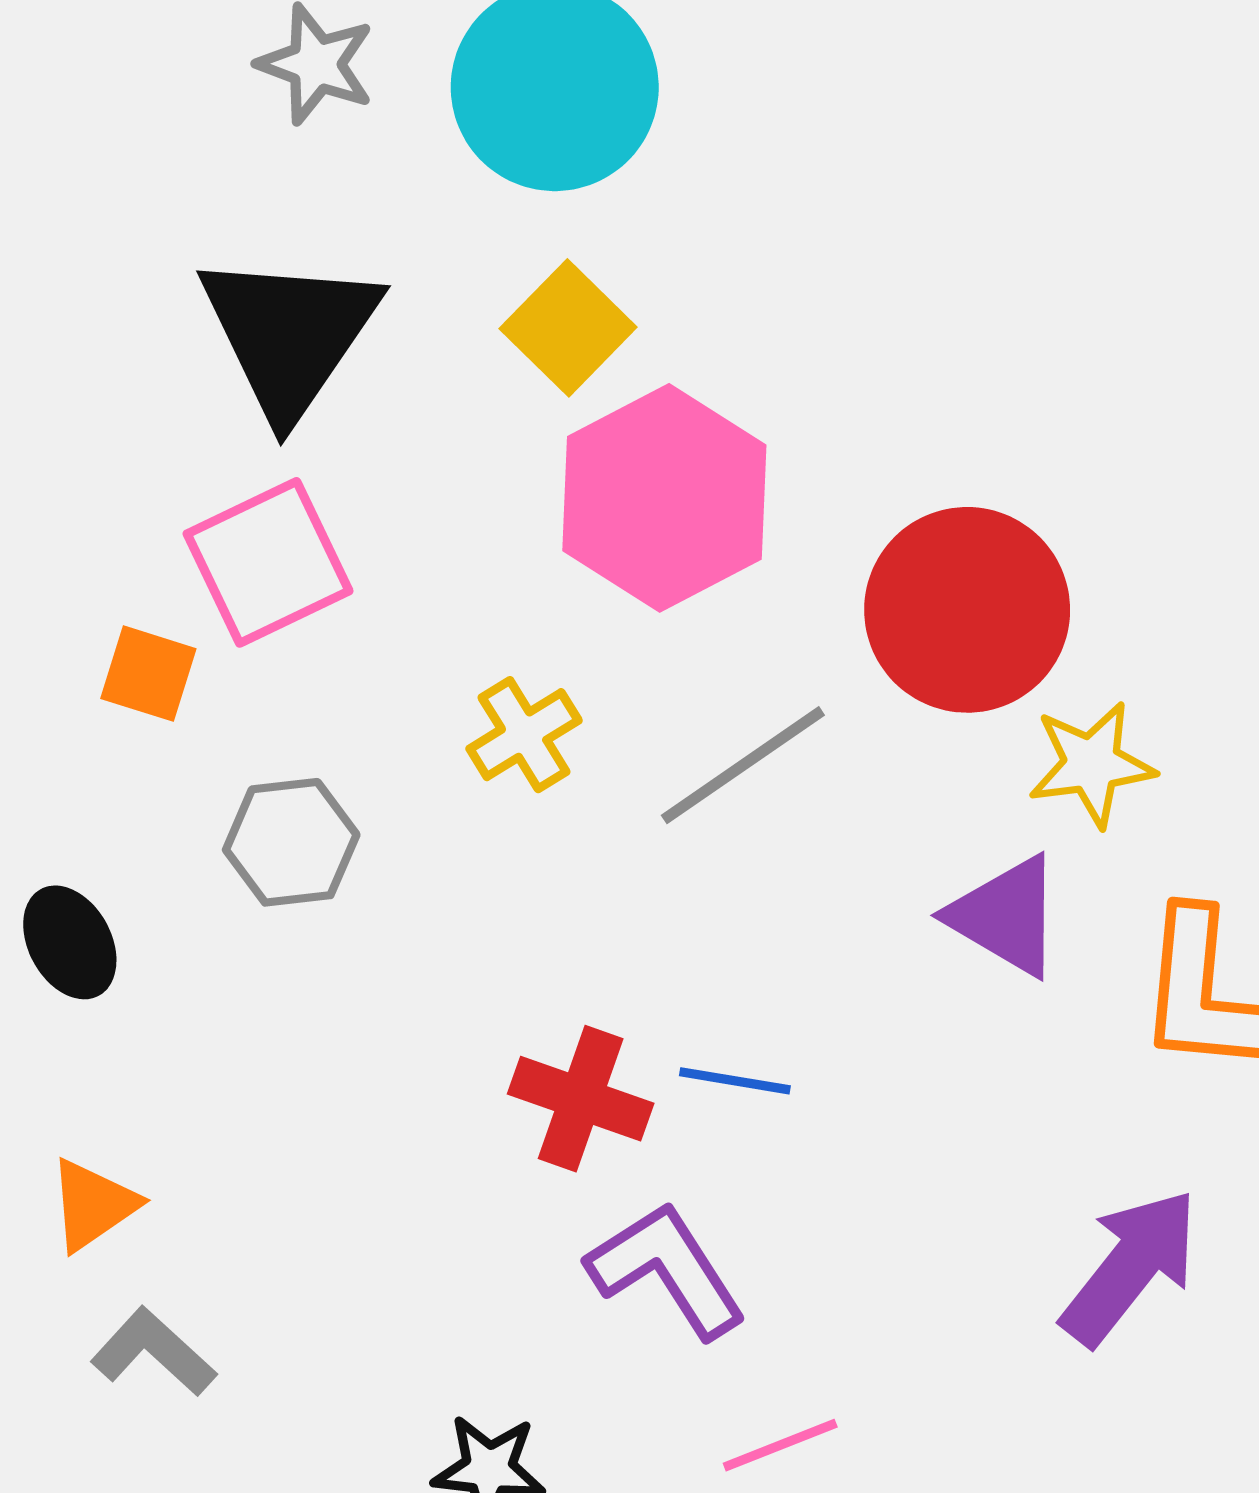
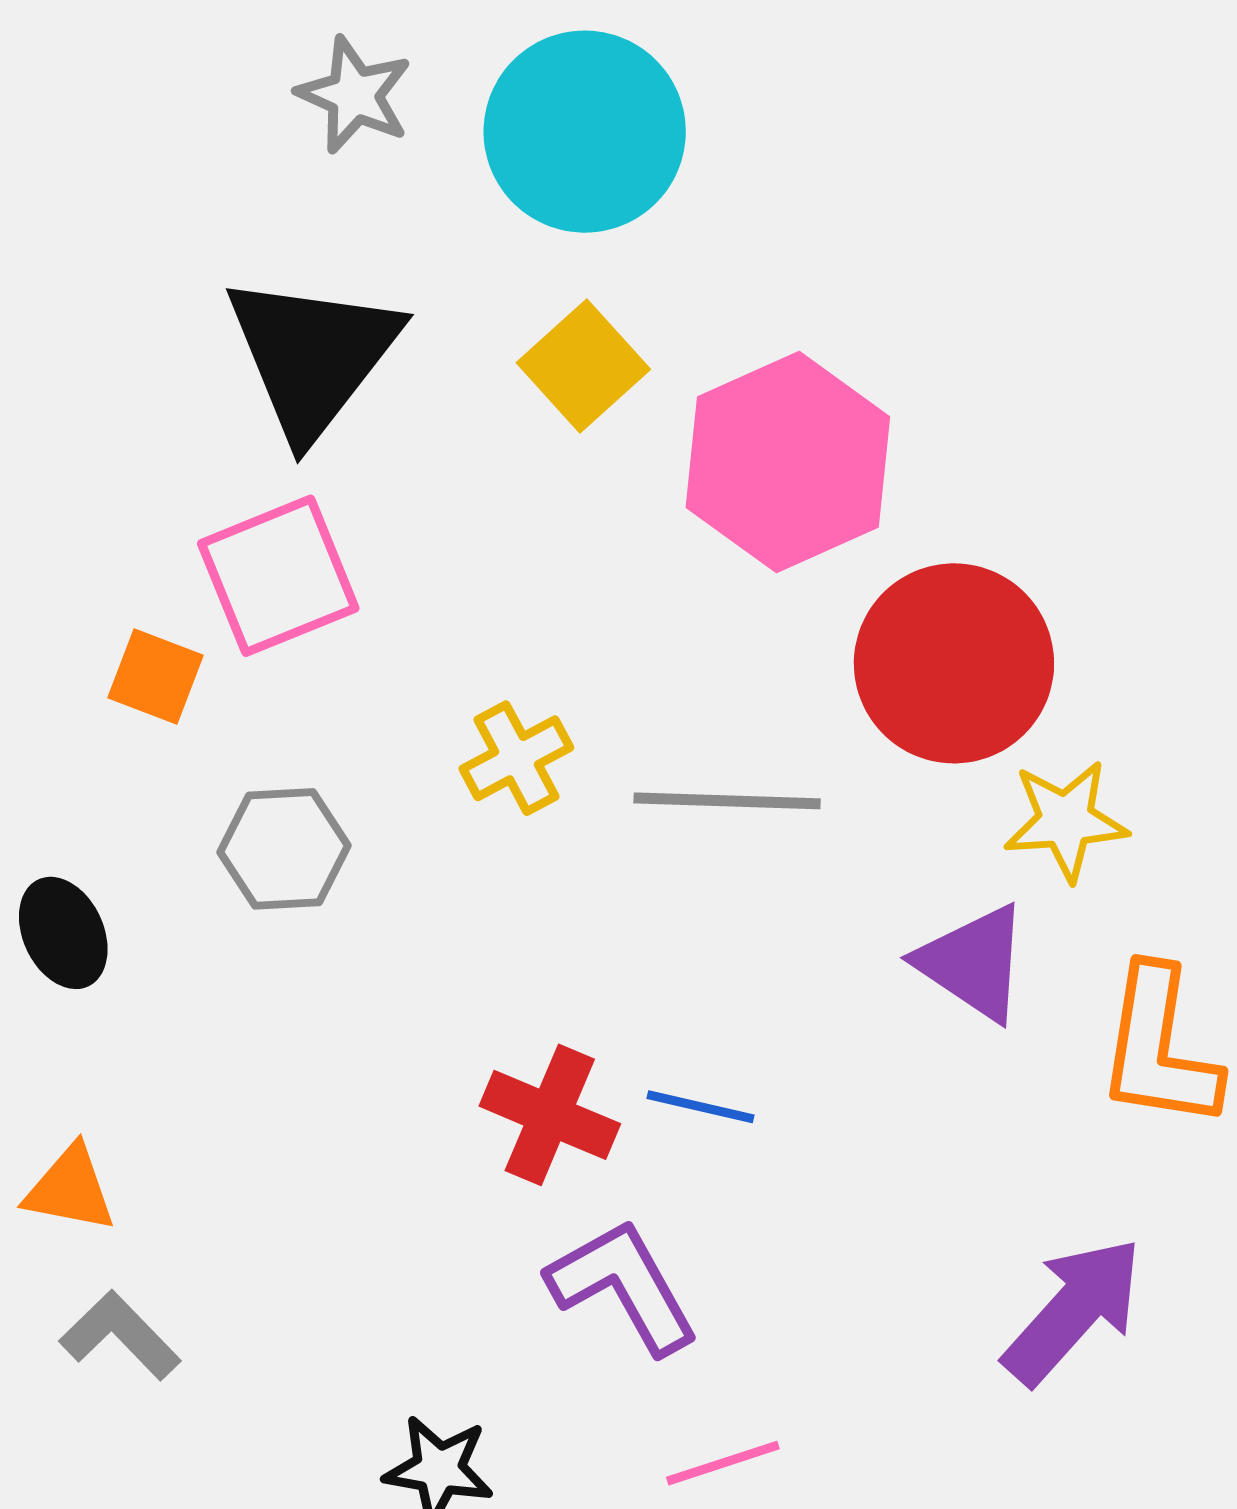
pink hexagon: (664, 498) -> (788, 462), moved
gray line: (743, 765) -> (727, 801), turned 33
orange triangle: (93, 1205) -> (70, 1189), turned 42

